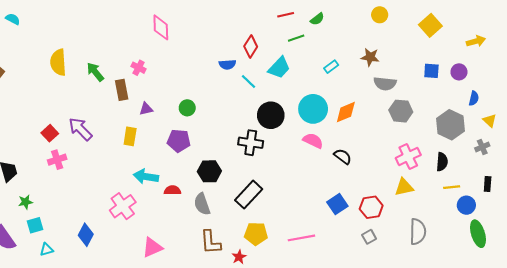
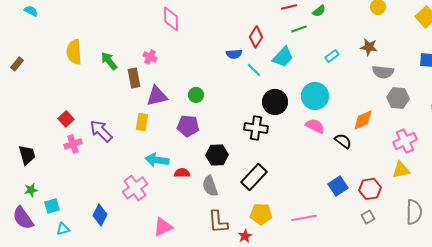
purple triangle: (146, 109) -> (157, 96), size x1.6
orange diamond: (346, 112) -> (363, 120), moved
purple arrow: (80, 129) -> (101, 131), moved
green star: (25, 202) -> (31, 190), moved

